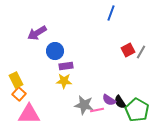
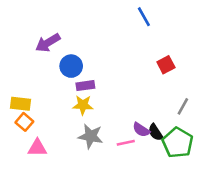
blue line: (111, 13) -> (144, 17), turned -49
gray line: (141, 52) -> (183, 106), moved
yellow rectangle: (16, 80) -> (20, 104), turned -56
gray star: (84, 105) -> (91, 136), moved
pink triangle: (29, 114) -> (37, 148), size x0.7

